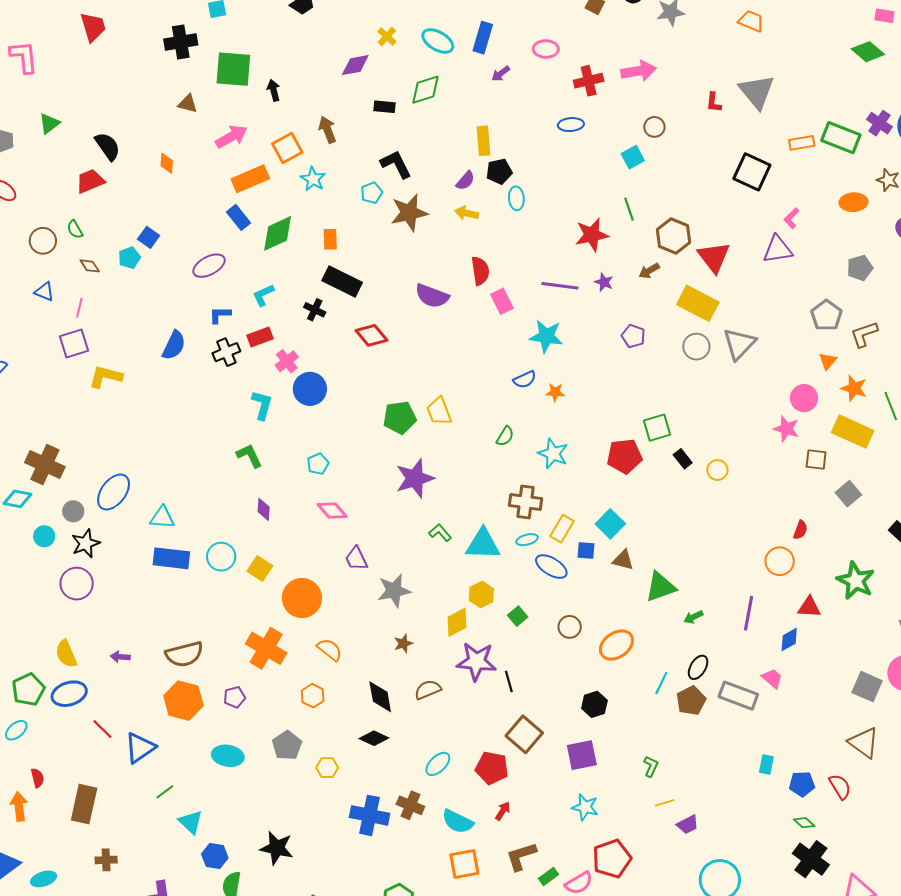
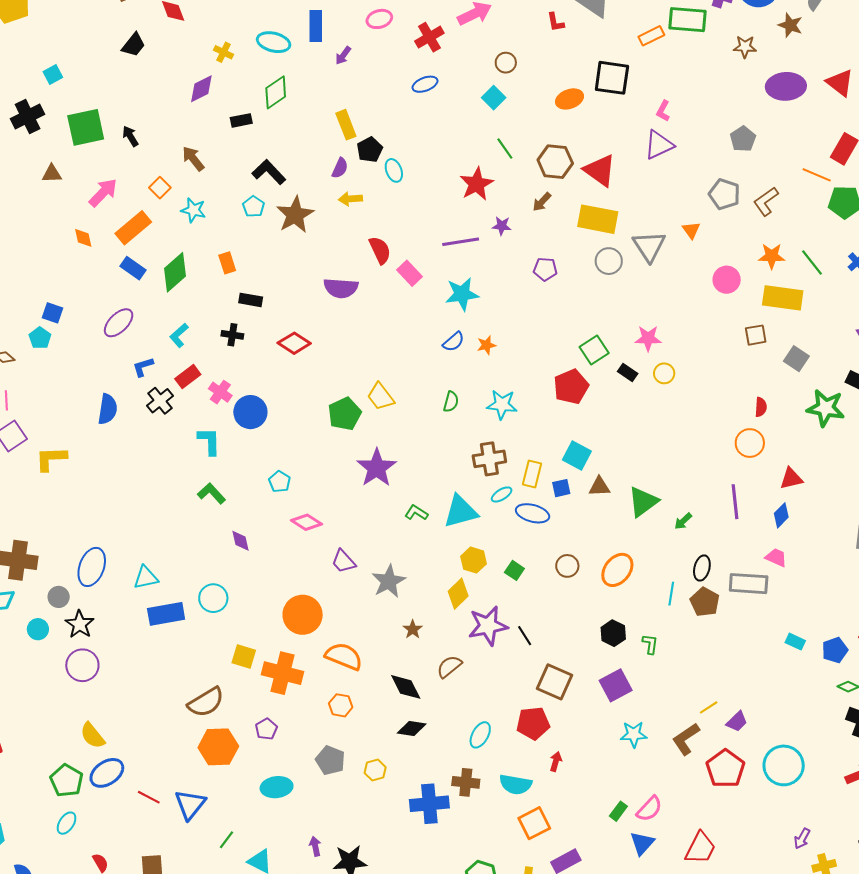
orange square: (287, 148) -> (160, 188), size x0.7
orange diamond: (167, 163) -> (83, 238), moved
orange ellipse: (853, 202) -> (570, 99), moved
black rectangle: (342, 281) -> (251, 300), size x0.6
orange triangle: (828, 361) -> (691, 230), moved
pink star: (786, 429) -> (648, 338), moved
yellow square: (260, 568) -> (244, 656), moved
green star: (856, 581) -> (826, 408), moved
orange semicircle: (330, 650) -> (344, 656), size x1.4
purple arrow: (120, 657) -> (315, 846), moved, turned 90
cyan rectangle: (766, 765) -> (795, 642), turned -60
green L-shape: (651, 766) -> (650, 644), moved
brown L-shape: (521, 856) -> (686, 739), moved
red pentagon: (612, 859) -> (725, 769), moved

